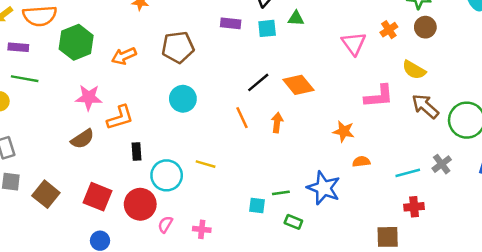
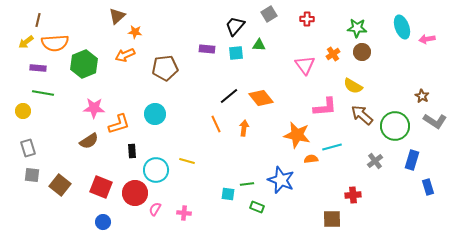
orange arrow: (124, 56) -> (125, 55), moved
cyan circle: (183, 99) -> (155, 114), moved
orange star: (344, 131) -> (297, 135), size x1.5
cyan line: (408, 173) -> (332, 147), moved

